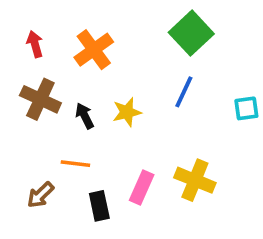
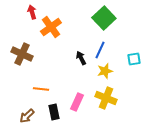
red arrow: (35, 44) -> (32, 12), moved
yellow star: (127, 112) -> (105, 71), moved
black arrow: (85, 116) -> (81, 58), moved
brown arrow: (40, 195) -> (27, 116), moved

